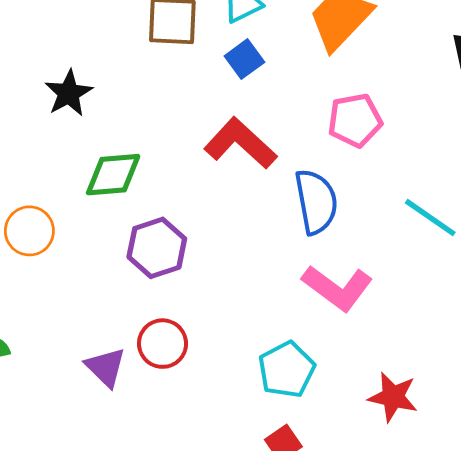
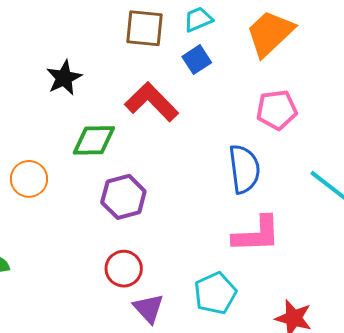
red L-shape: (240, 143) -> (152, 102), moved
pink L-shape: (337, 288) -> (257, 234), turned -42
purple triangle: (106, 367) -> (149, 308), moved

